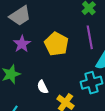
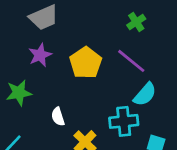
purple line: (90, 37) -> (131, 61), turned -50

